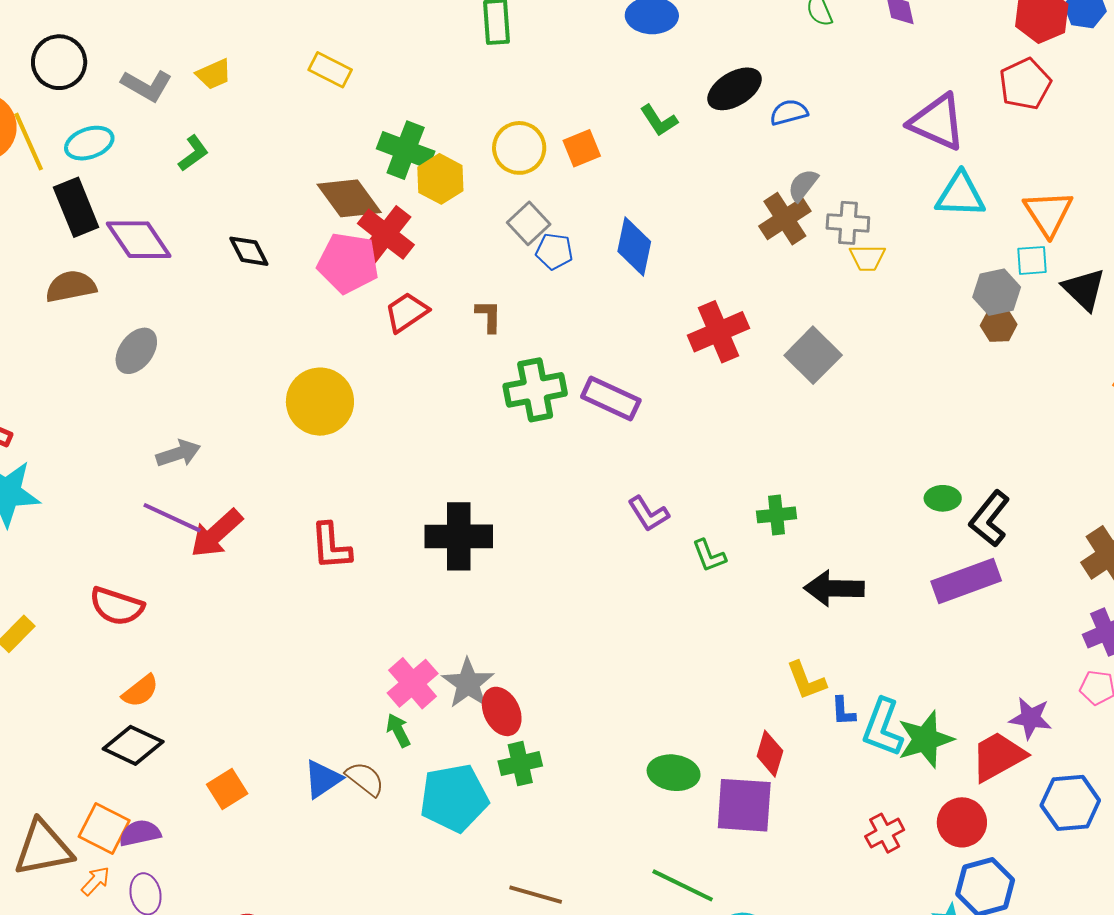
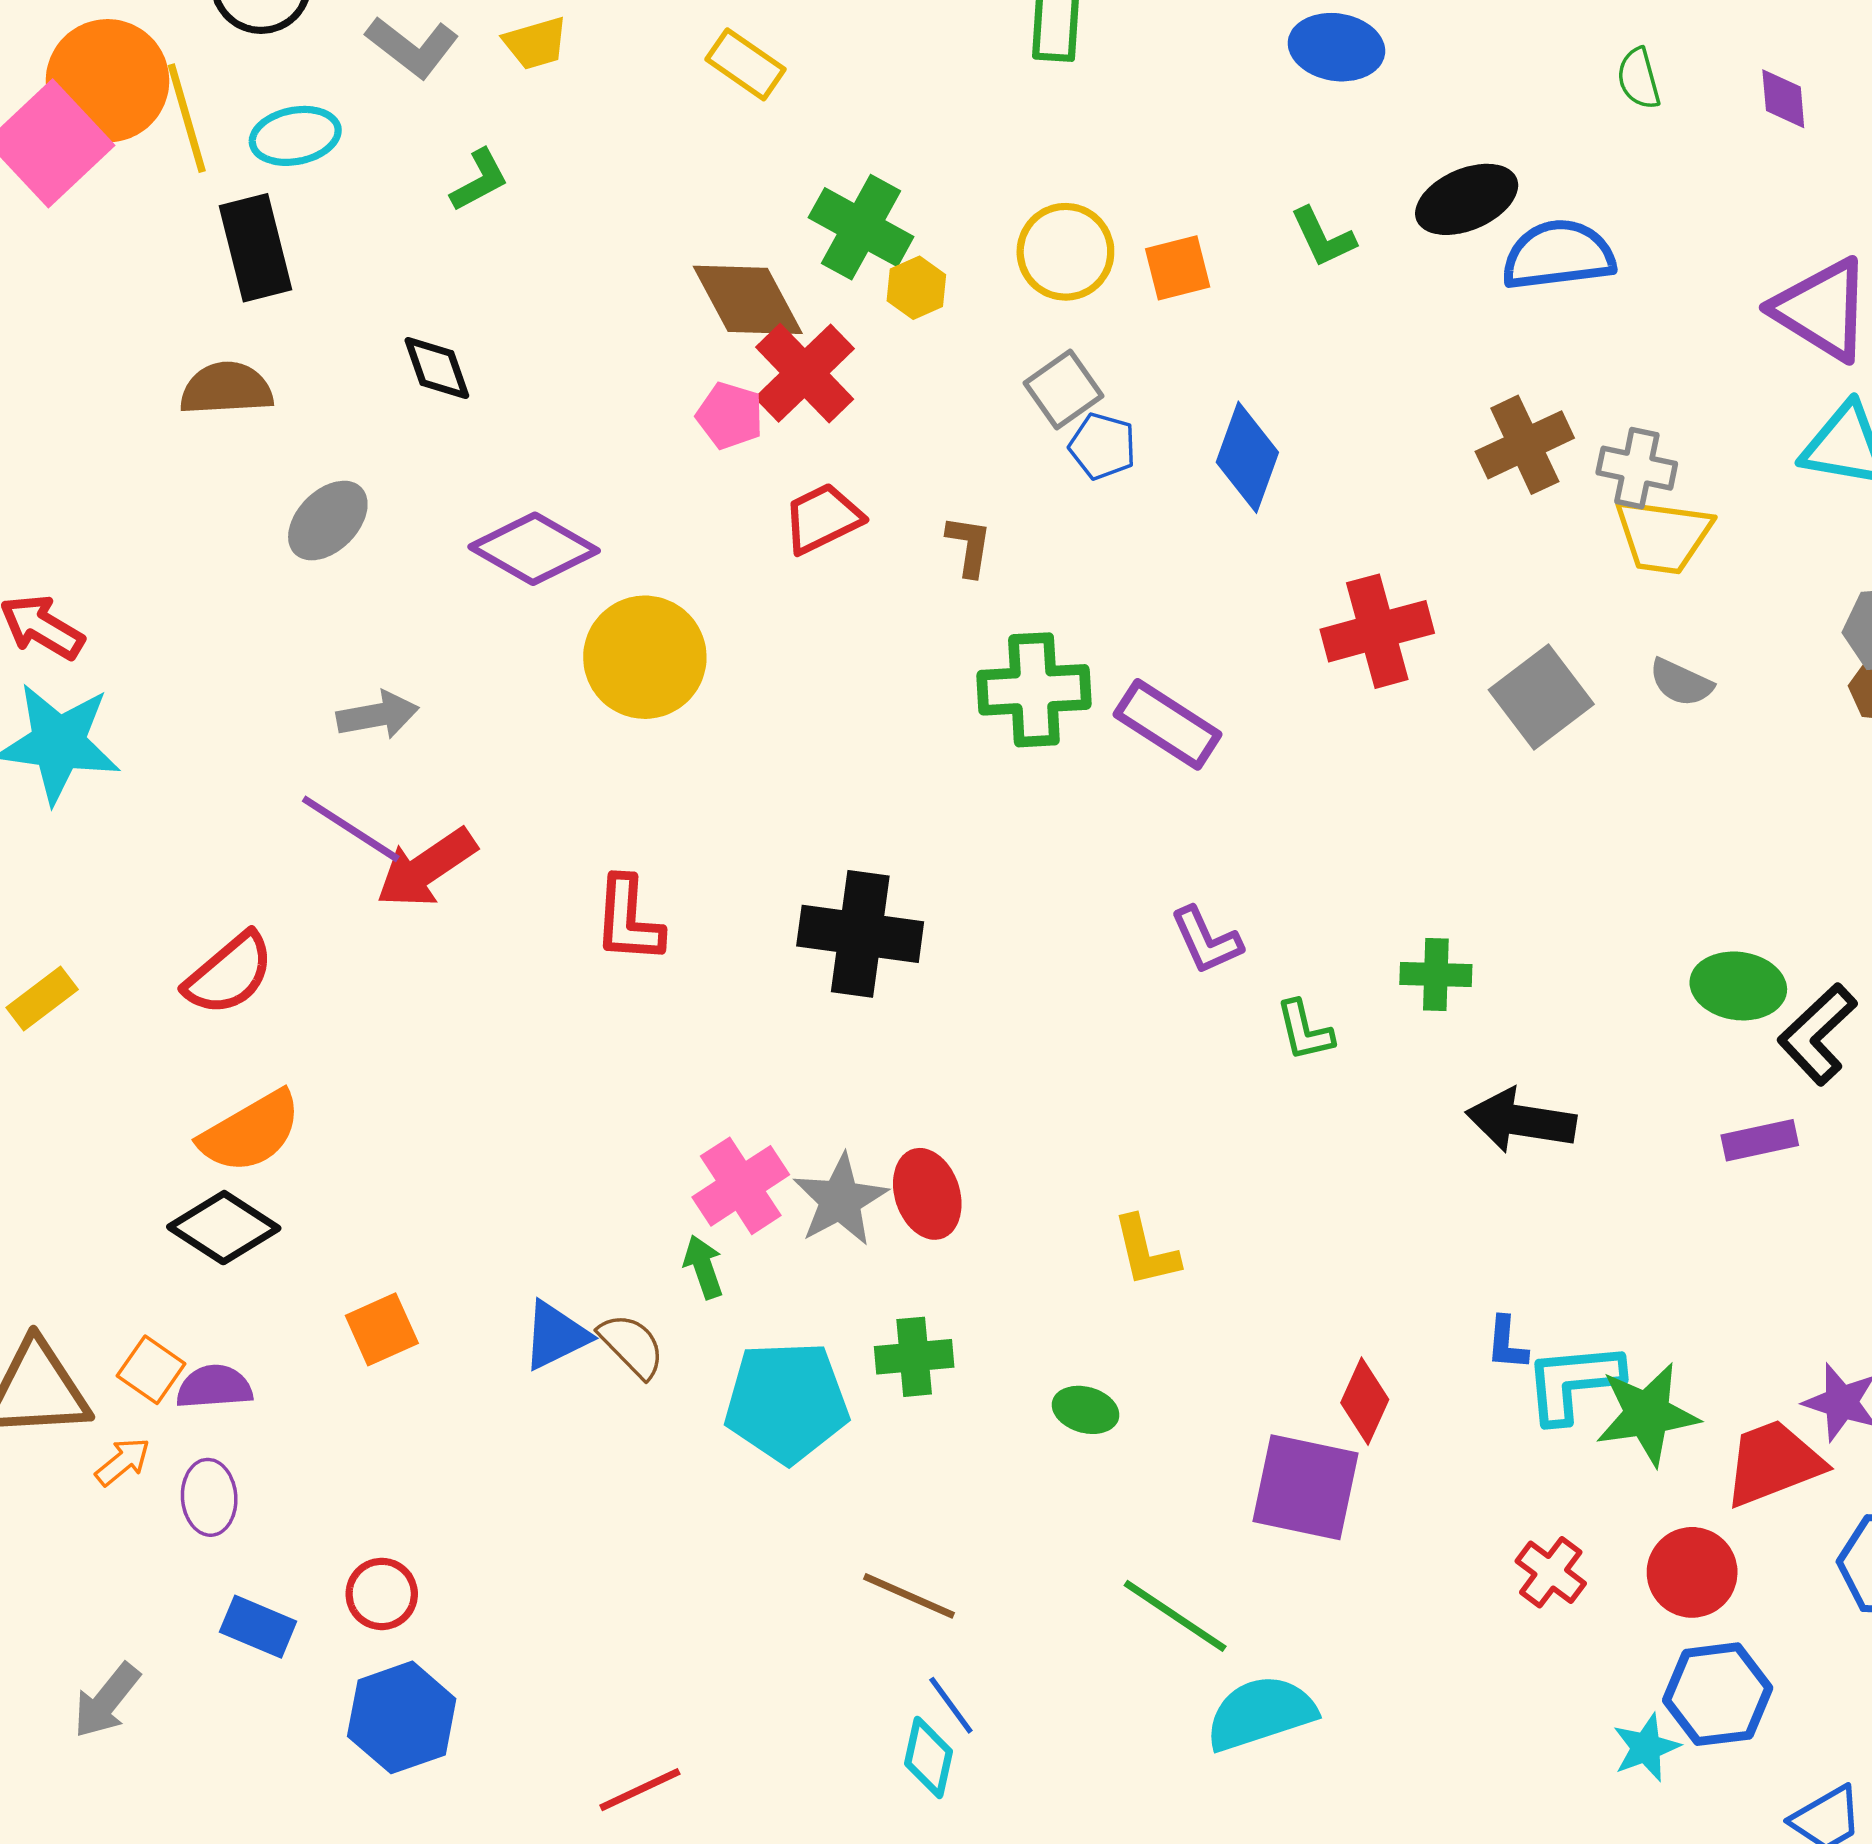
blue semicircle: (789, 112) -> (1558, 255), size x1.6
yellow hexagon: (440, 179) -> (916, 288), size x0.7
gray semicircle: (803, 185) -> (1681, 683), moved, turned -111
purple diamond: (139, 240) -> (534, 549), moved, turned -34
black diamond: (249, 251) -> (437, 368), moved
yellow trapezoid: (867, 258) -> (1663, 536), size x1.5
pink pentagon: (348, 263) -> (730, 416), size x0.6
green ellipse: (943, 498) -> (1738, 986), size x1.4
purple rectangle: (966, 581) -> (1760, 1140), size x0.6
red semicircle: (117, 606) -> (229, 974), turned -66
yellow L-shape: (806, 681) -> (1146, 1251), moved
orange semicircle: (140, 691) -> (250, 1132), size x1.5
red ellipse: (502, 711) -> (927, 1194), moved
cyan L-shape: (883, 727) -> (1573, 1382), turned 56
green ellipse: (674, 773) -> (1086, 1410), moved, size x0.7
orange square: (104, 828) -> (151, 1370), size x0.7
red cross: (885, 833) -> (1551, 1572), turned -33

